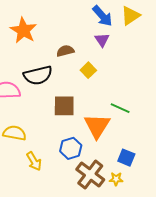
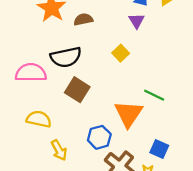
brown semicircle: (65, 51) -> (83, 19), moved
brown square: (64, 106) -> (77, 90), moved, turned 30

